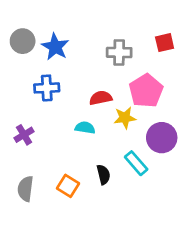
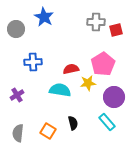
blue star: (55, 47) -> (44, 17), moved
gray cross: (119, 52) -> (96, 22), moved
cyan semicircle: (85, 128) -> (60, 90), size x1.5
cyan rectangle: (136, 163) -> (107, 122), moved

